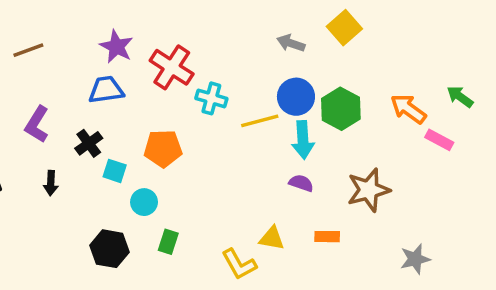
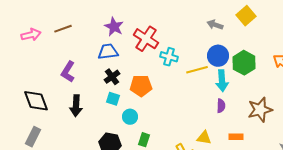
black cross: (89, 143) -> (112, 77), moved
black arrow: (51, 183) -> (76, 106), size x1.5
purple semicircle: (301, 183) -> (221, 106), turned 72

